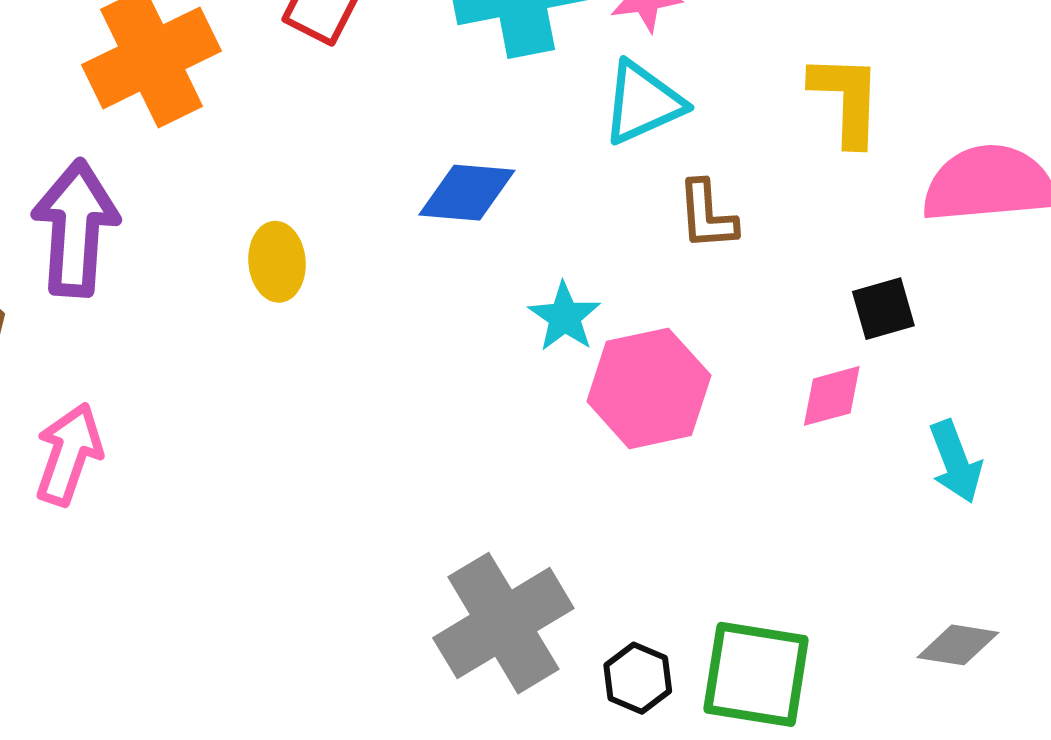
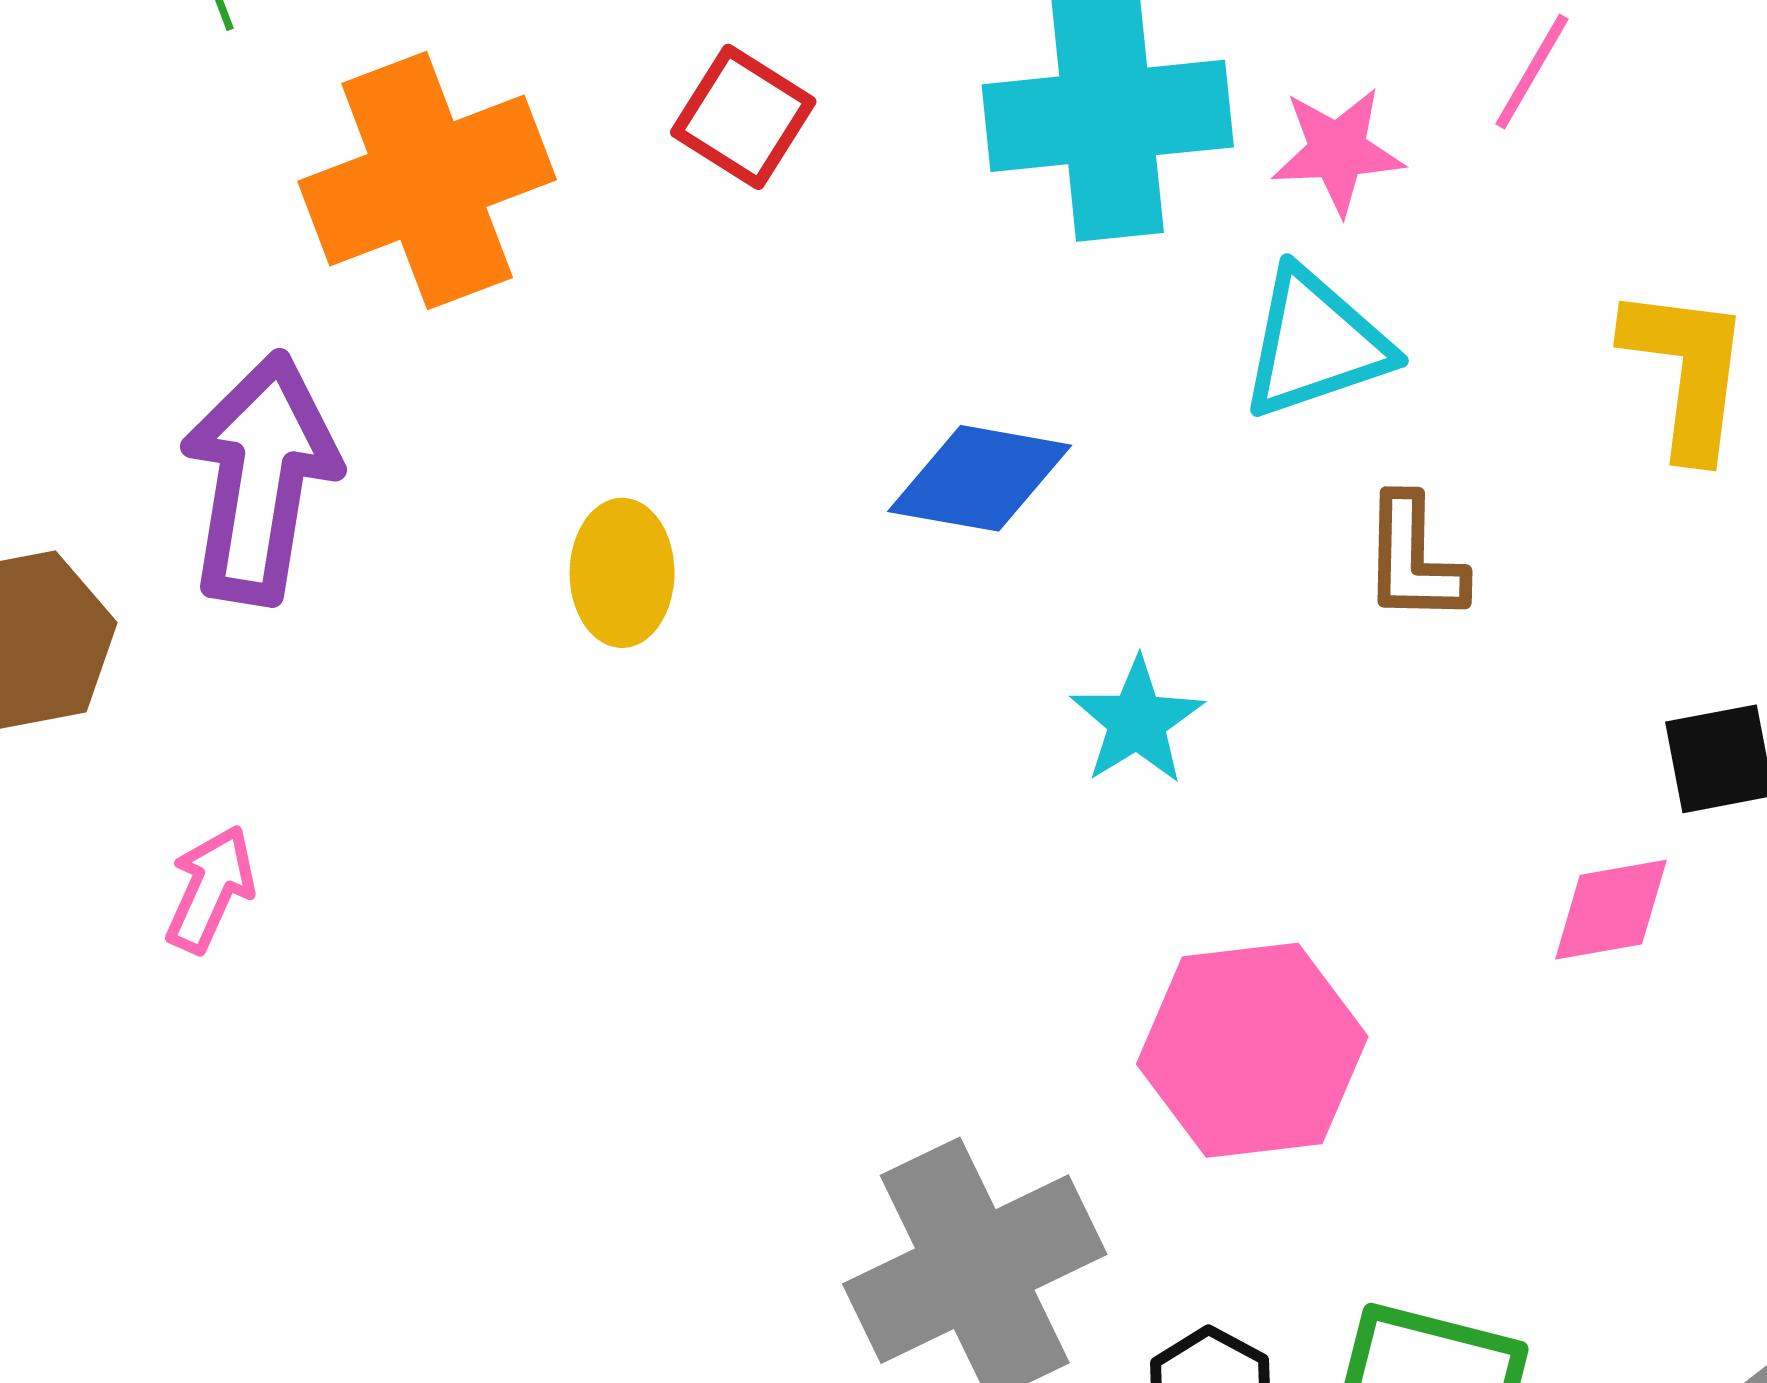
pink hexagon: (649, 388) -> (1252, 1050), moved
pink arrow: (69, 454) -> (210, 889), size x0.7

